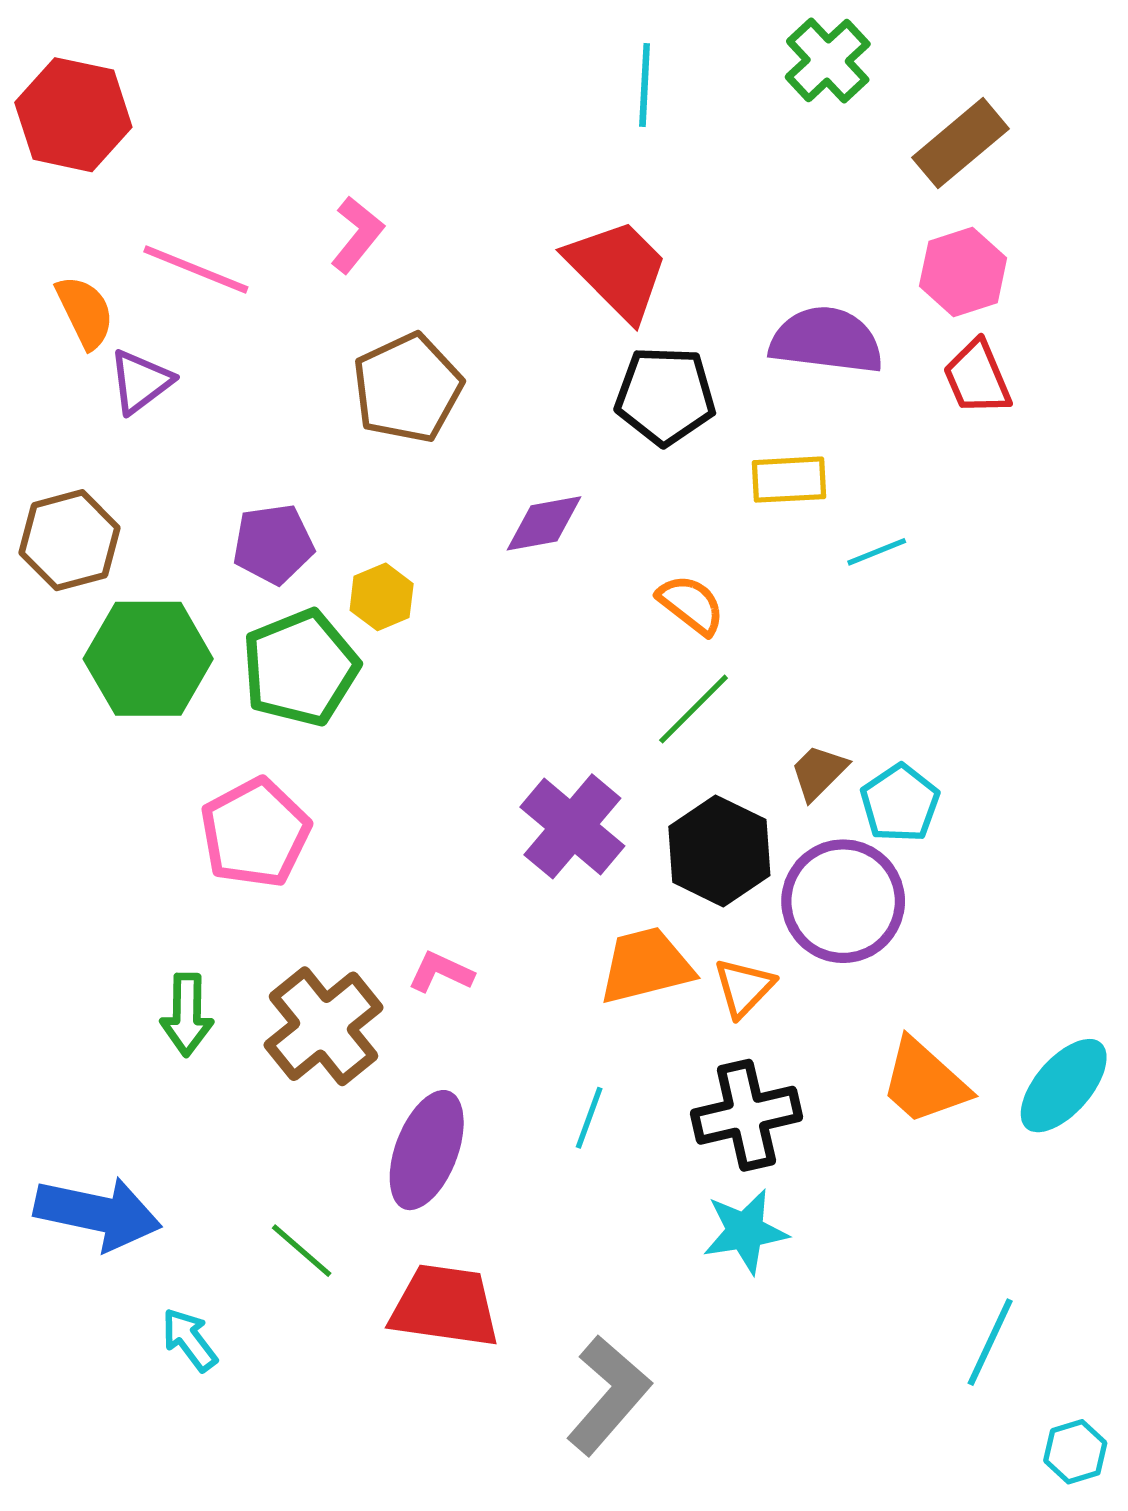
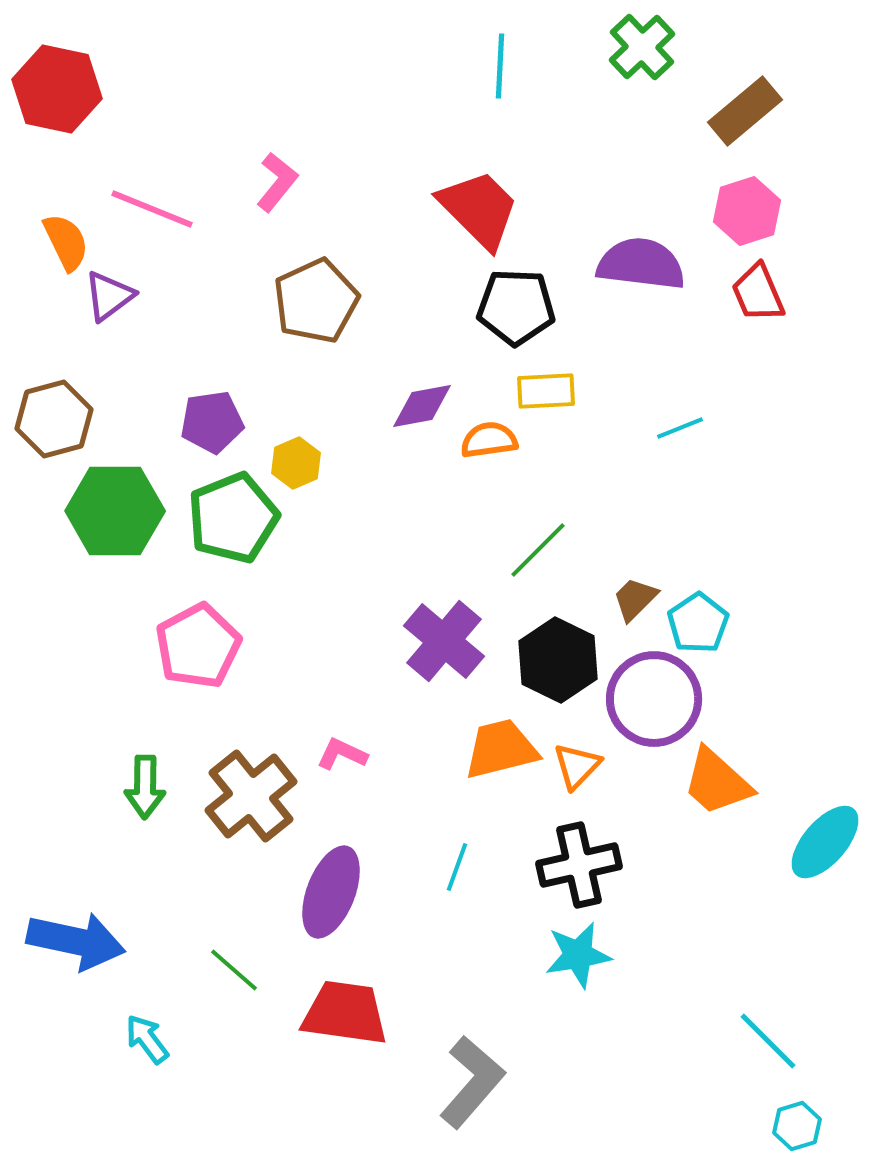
yellow rectangle: (789, 480) -> (546, 391), moved
orange semicircle: (691, 605) -> (489, 440), moved, turned -46
orange trapezoid: (924, 1082) -> (717, 782), moved
cyan line: (990, 1342) -> (768, 1041), turned -70
cyan hexagon: (1075, 1452) -> (797, 1126), moved

